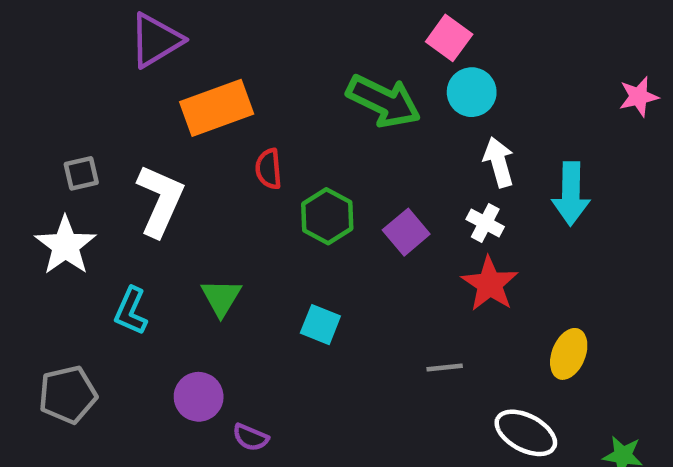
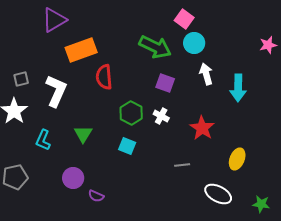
red semicircle: (269, 169) -> (104, 77), size x1.4
green hexagon: (327, 216) -> (131, 113), moved
white cross: (485, 223) -> (161, 116), moved
purple square: (406, 232) -> (165, 83), moved, turned -30

